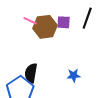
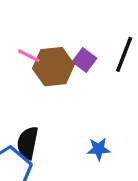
purple square: (64, 22) -> (85, 60), turned 32

